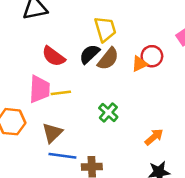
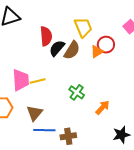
yellow trapezoid: (105, 29) -> (83, 27), moved
red semicircle: (54, 56) -> (46, 36), moved, turned -126
orange arrow: (154, 137) -> (103, 108), moved

